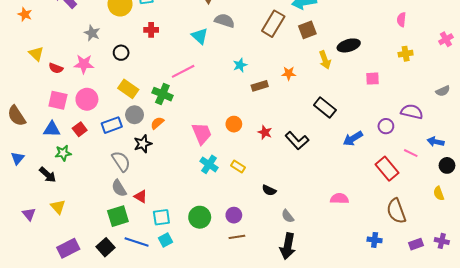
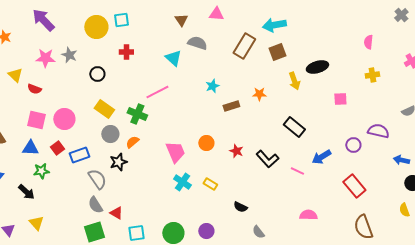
pink star: (84, 64) -> (45, 58), moved
blue rectangle: (112, 125) -> (79, 155), moved
pink line: (411, 153) -> (297, 171), moved

